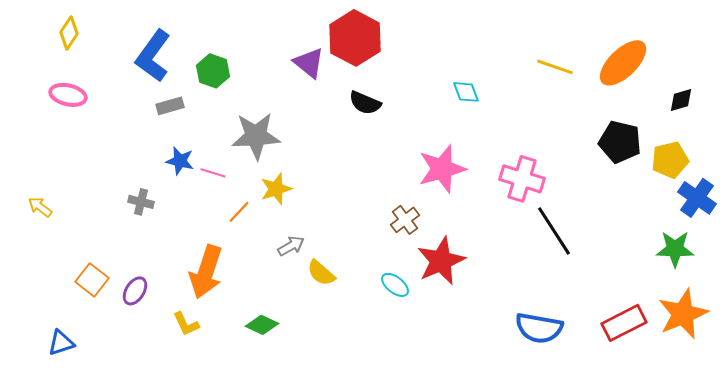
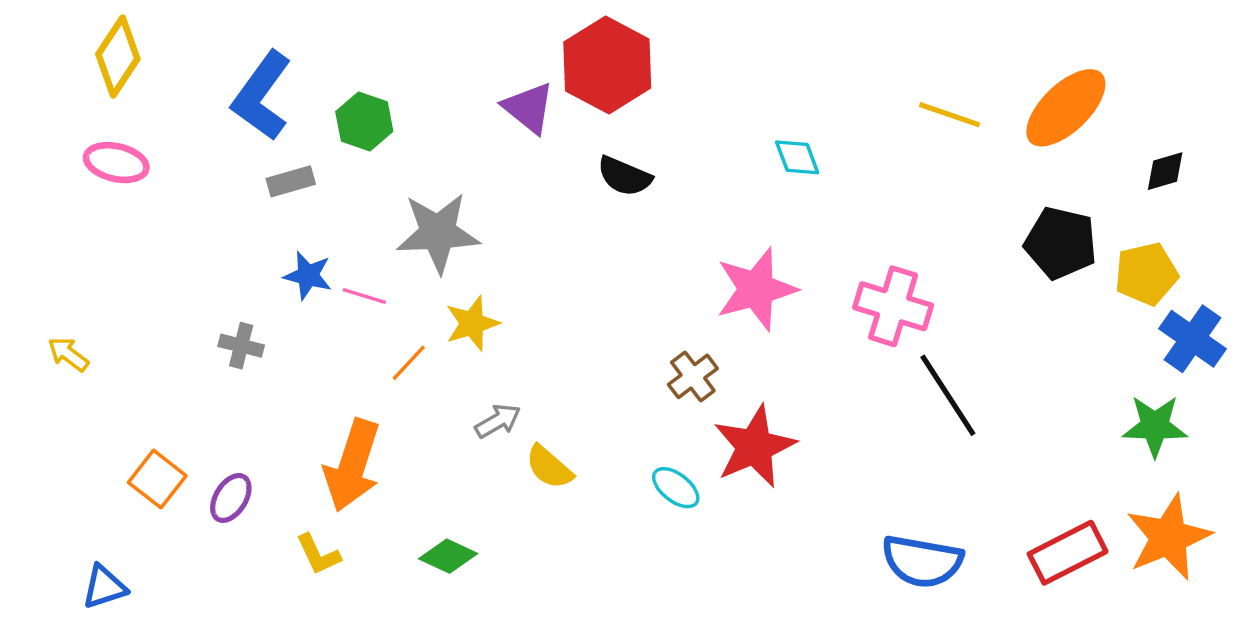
yellow diamond: (69, 33) -> (118, 56), size x1.4

